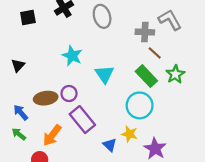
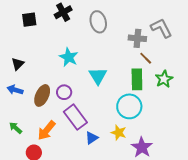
green rectangle: (146, 76) -> (137, 79), turned 40
brown ellipse: (46, 98) -> (42, 95), turned -60
blue arrow: (21, 112) -> (15, 90), moved, turned -35
blue triangle: (110, 145) -> (92, 138), moved, turned 40

